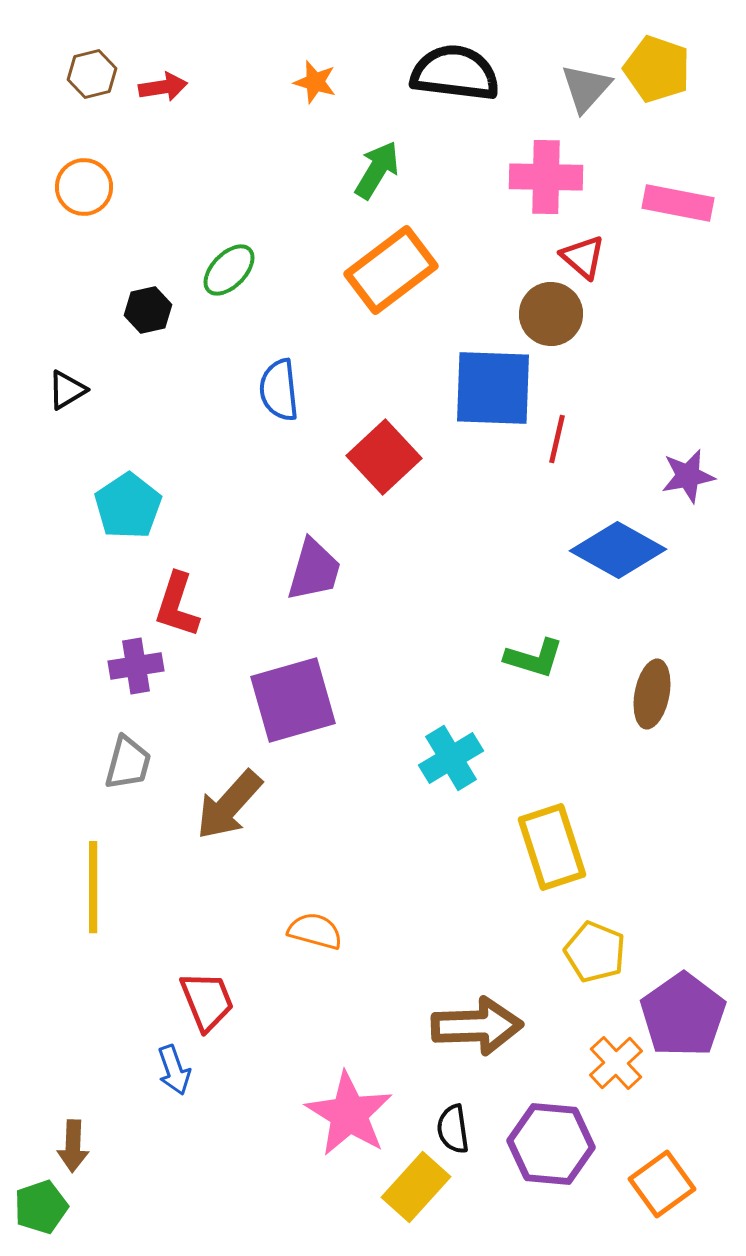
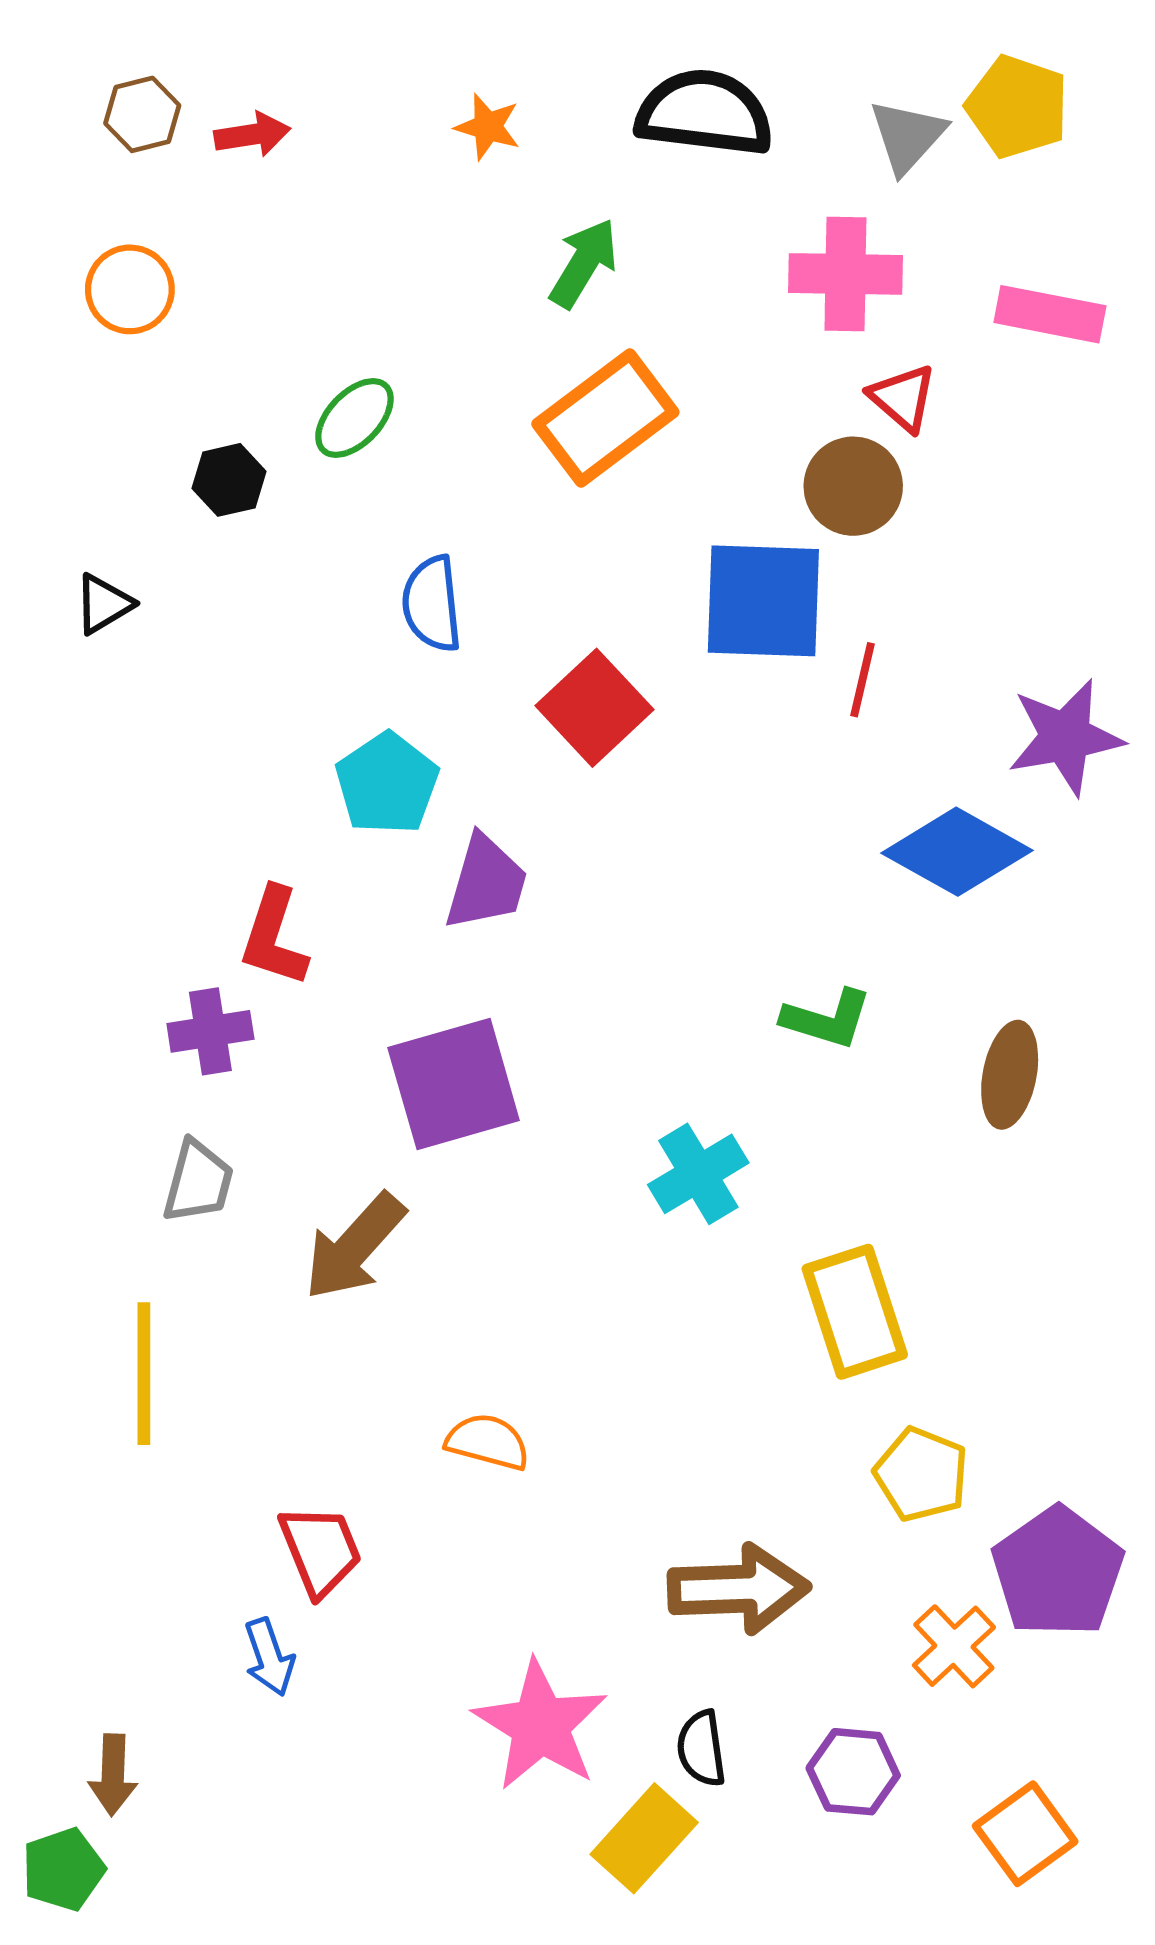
purple star: (688, 476) -> (1065, 737), size x1.4
cyan pentagon: (128, 506) -> (387, 784), moved
purple hexagon: (551, 1144) -> (853, 1772), size x0.7

